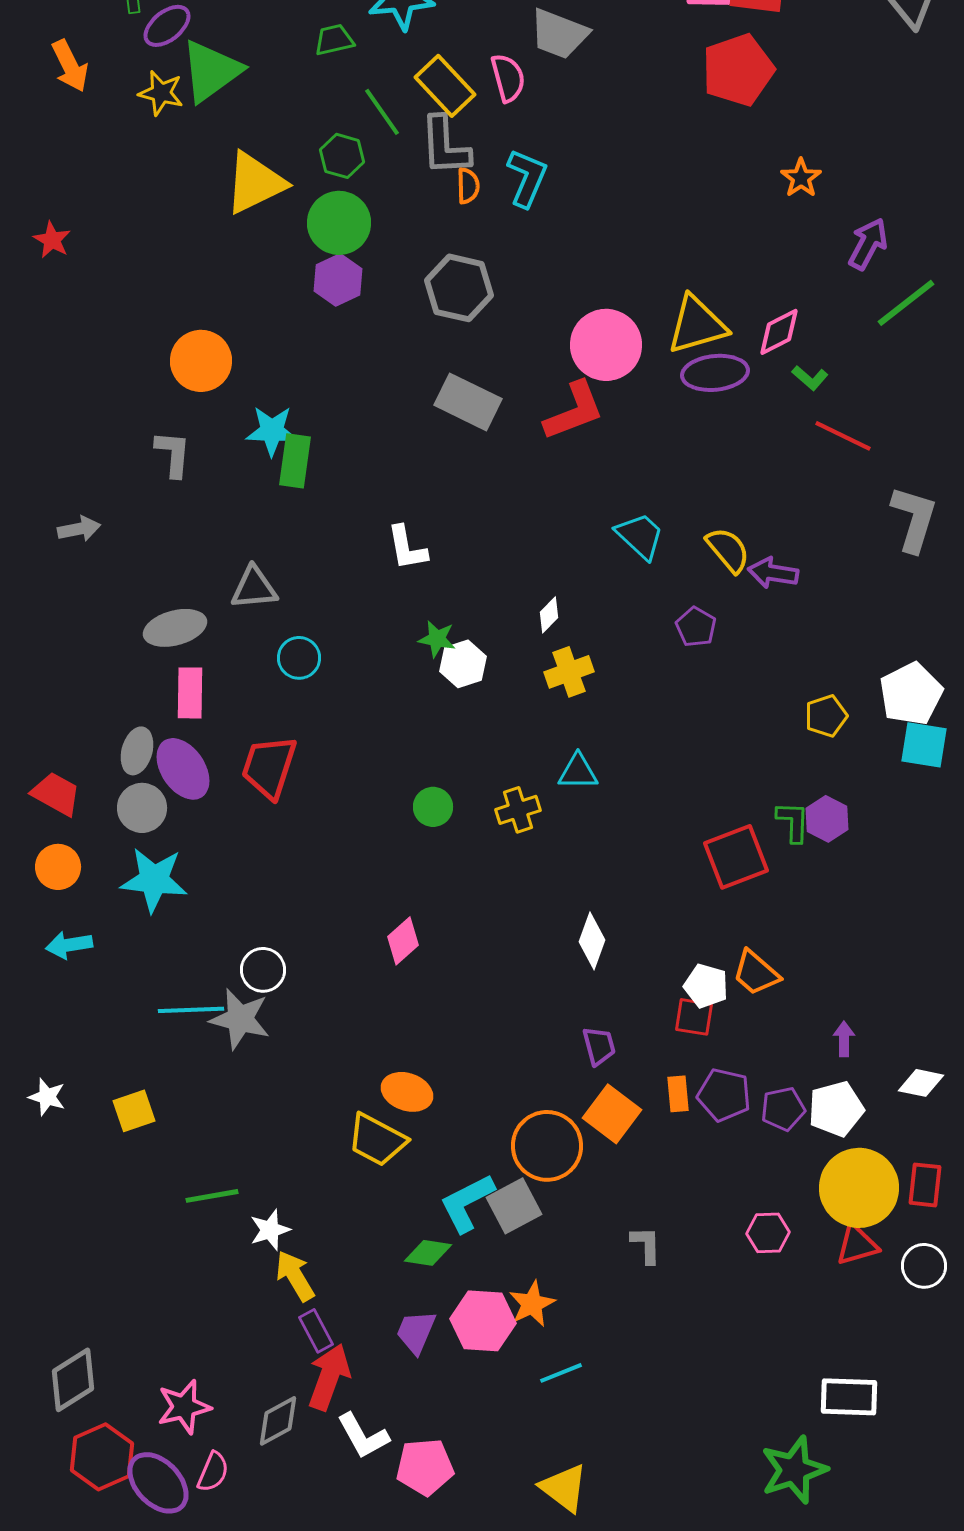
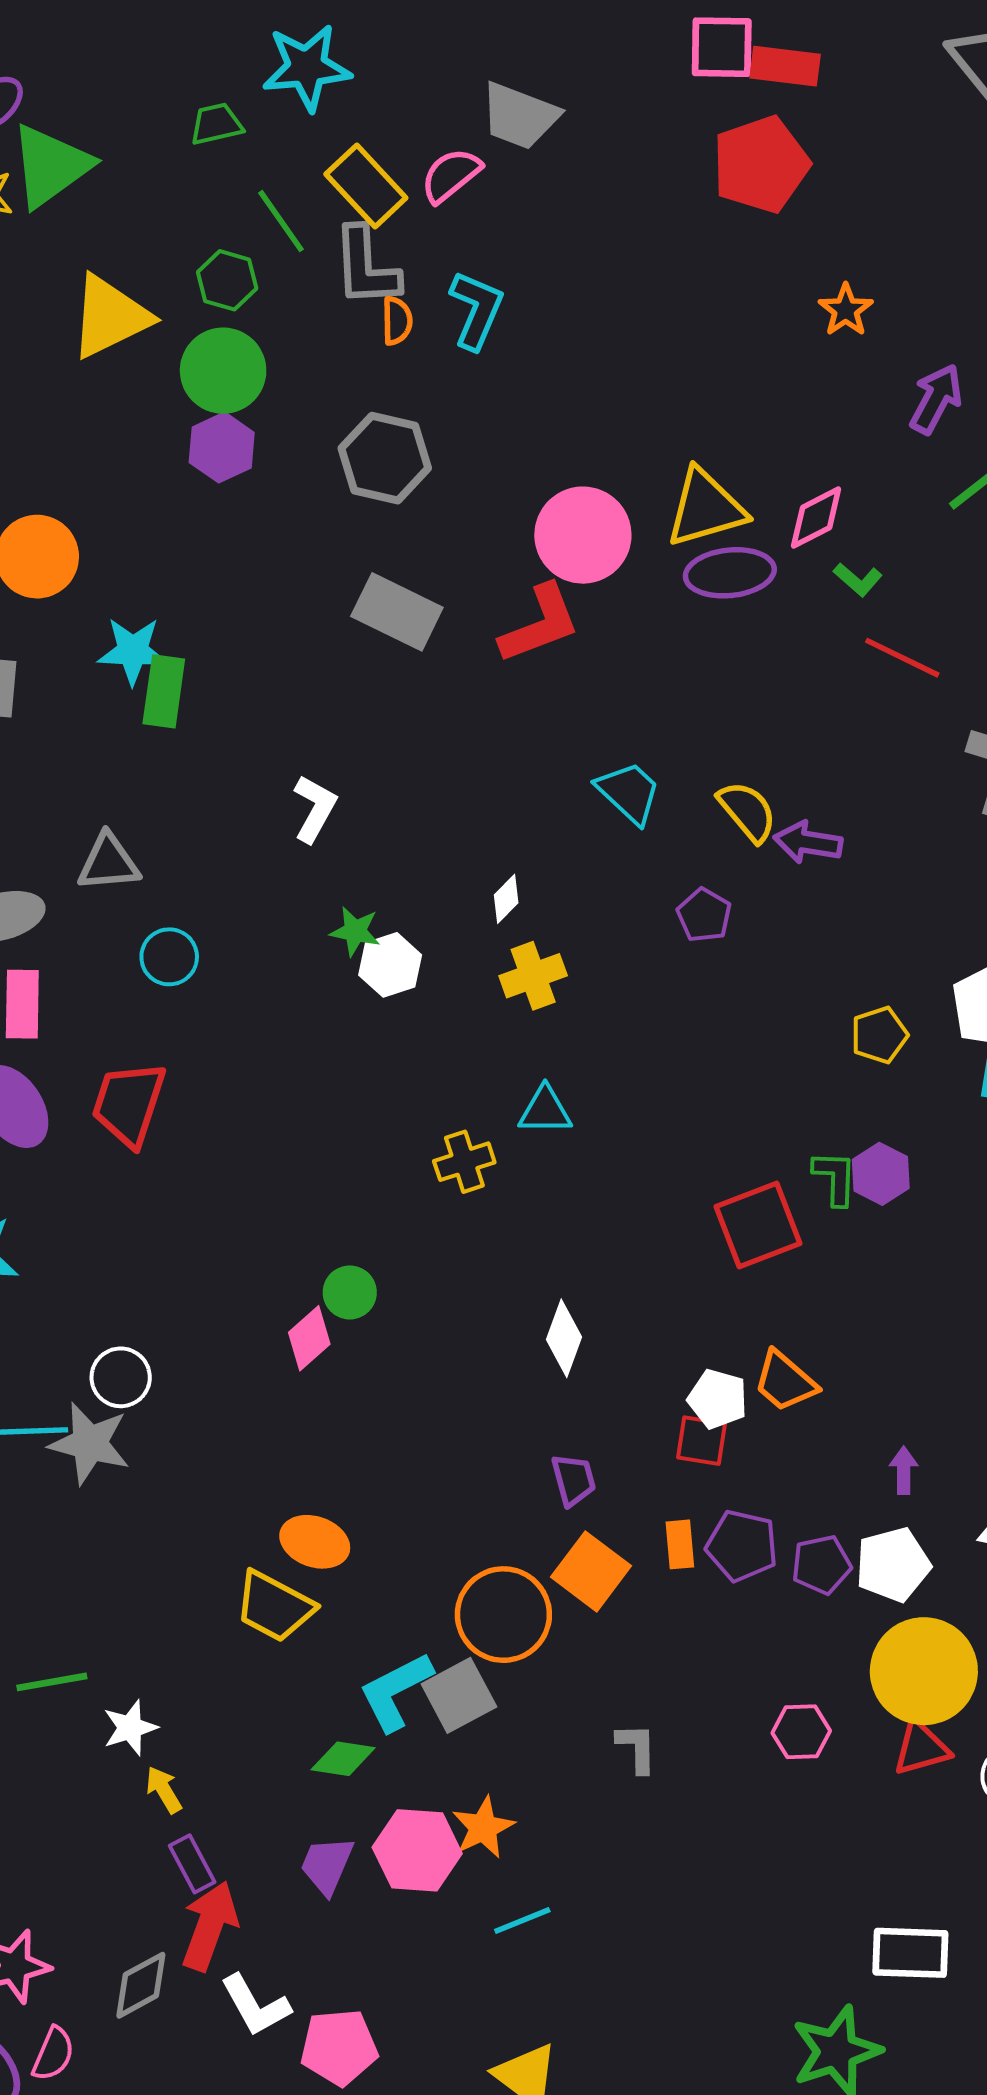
pink semicircle: (508, 78) -> (451, 175), turned -114
white L-shape: (407, 548) -> (315, 809), turned -141
green circle: (433, 807) -> (350, 1292), moved
yellow arrow: (295, 1276) -> (164, 1790), size x0.7

